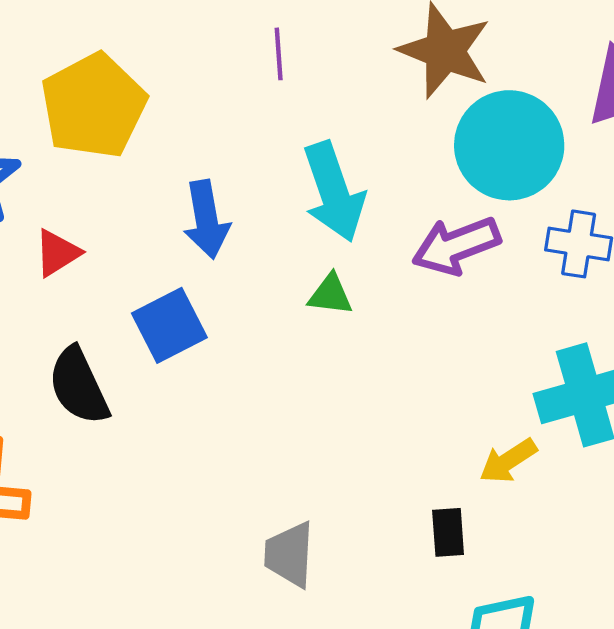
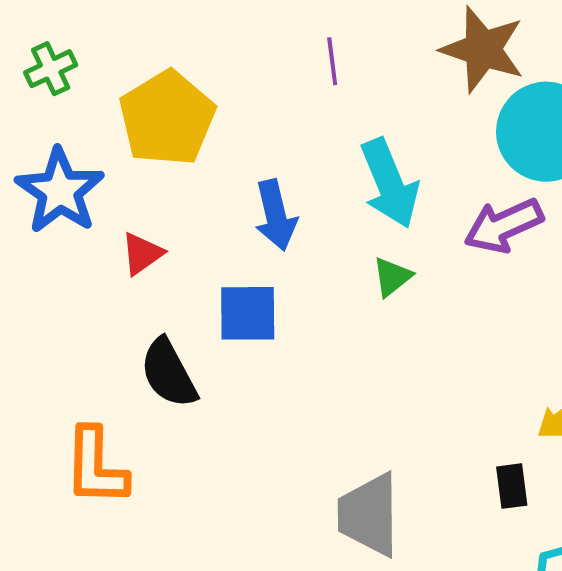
green triangle: (330, 295) -> (392, 277), turned -42
blue square: (169, 325) -> (248, 313), turned 30
gray trapezoid: (289, 554) -> (369, 515), size x1.4

